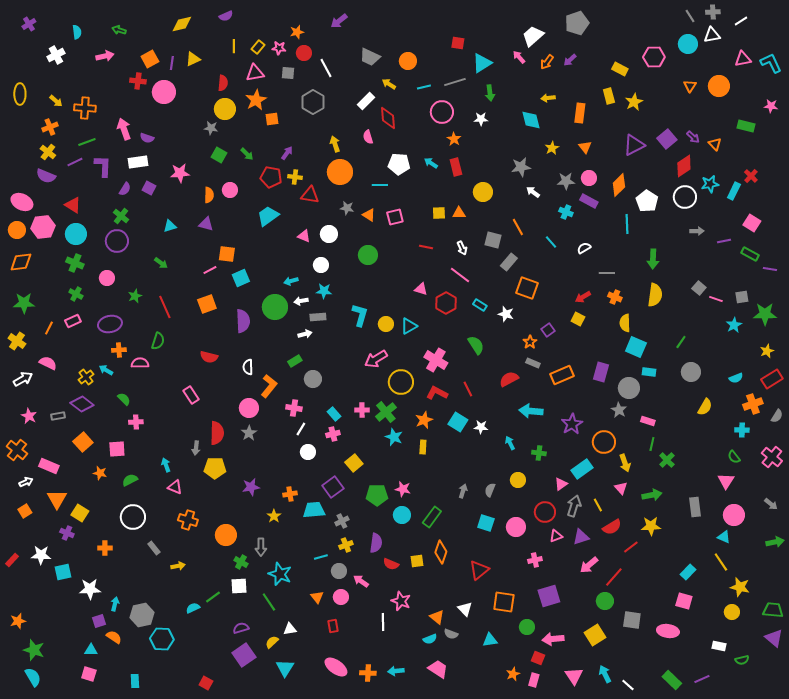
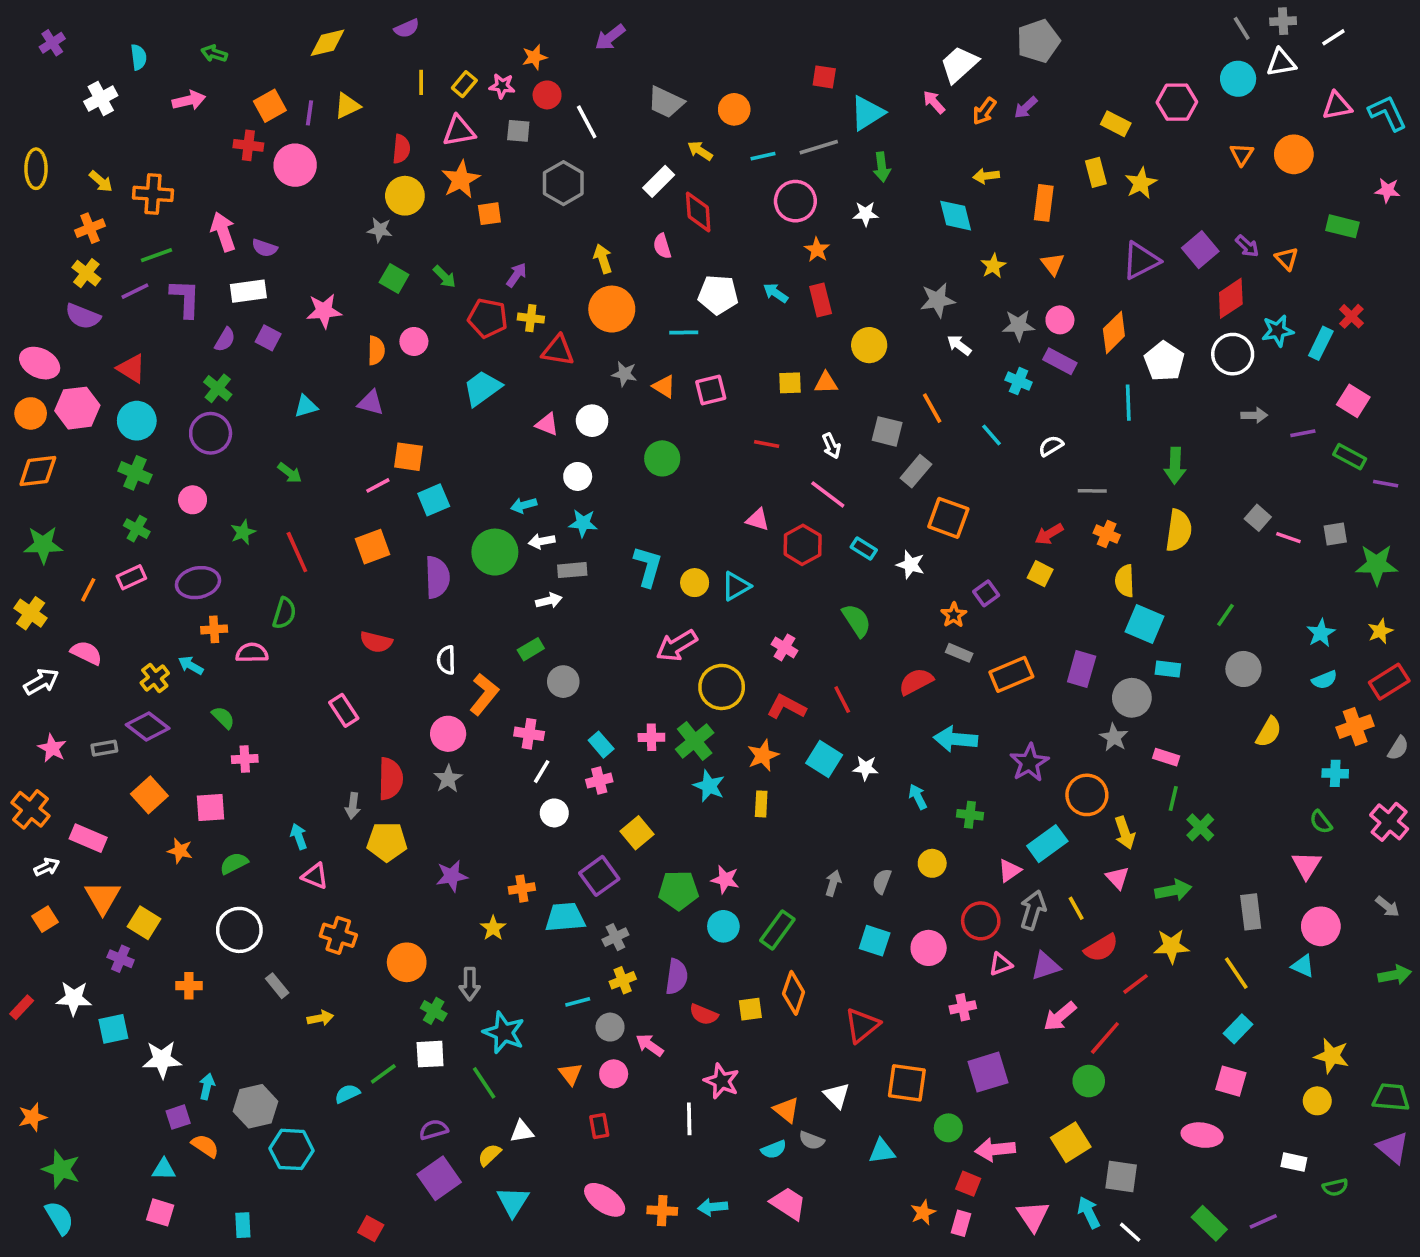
cyan star: (734, 325) -> (1321, 633), moved
pink cross: (436, 360) -> (785, 647), size x0.6
yellow line: (721, 562) -> (1236, 973), moved
gray square: (632, 620) -> (1121, 1176), moved

